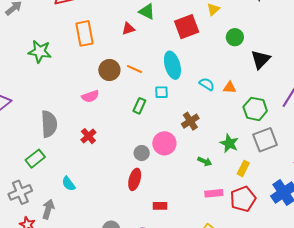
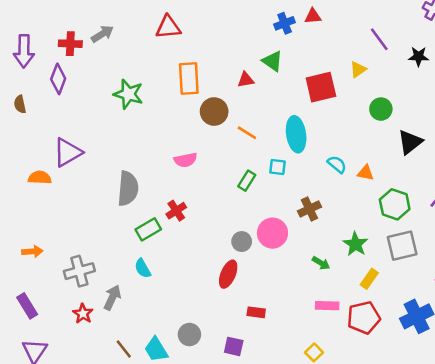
brown circle: (109, 70) -> (214, 112), moved
green rectangle: (35, 159) -> (148, 229), moved

